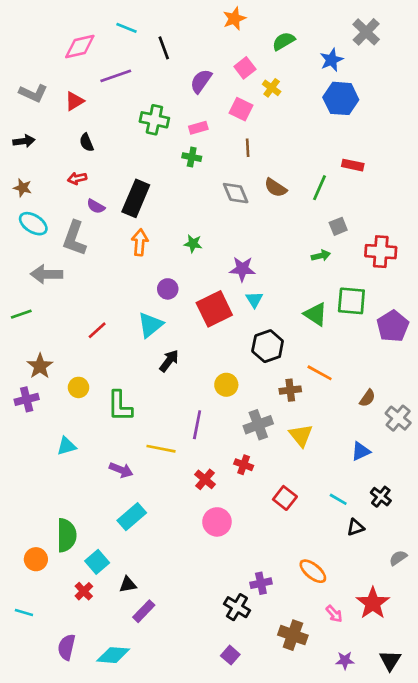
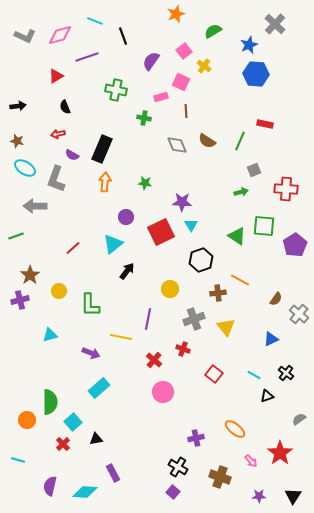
gray L-shape: (33, 93) -> (25, 36), moved
pink rectangle: (198, 128) -> (161, 97), moved
black cross: (237, 607) -> (178, 467), moved
purple rectangle: (144, 611) -> (113, 473), moved, turned -72

